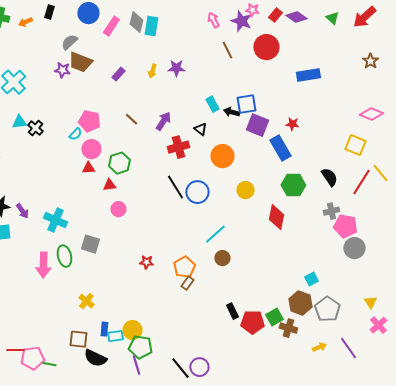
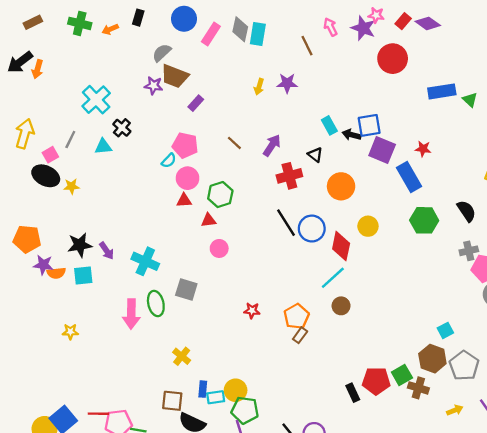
green triangle: (332, 18) -> (470, 100), moved
brown line: (227, 50) -> (307, 46), moved
purple rectangle: (118, 74) -> (196, 103), moved
black cross: (35, 128) -> (122, 128), moved
red diamond: (276, 217) -> (341, 246), moved
black rectangle: (232, 311) -> (353, 393), moved

